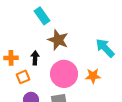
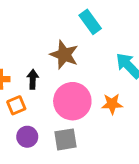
cyan rectangle: (42, 16) -> (90, 22), moved

